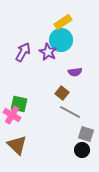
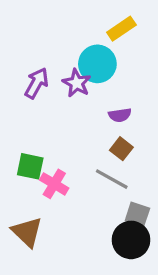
yellow rectangle: (63, 22) -> (121, 29), moved
brown square: (62, 93) -> (121, 149), moved
pink cross: (12, 115) -> (54, 184), moved
black circle: (82, 150) -> (131, 240), size x1.5

